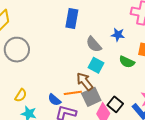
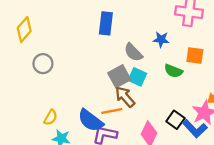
gray circle: (17, 50) -> (43, 64), size x0.7
gray square: (91, 97) -> (119, 76), moved
blue semicircle: (54, 100) -> (91, 120), size x1.6
black square: (115, 104) -> (175, 120), moved

